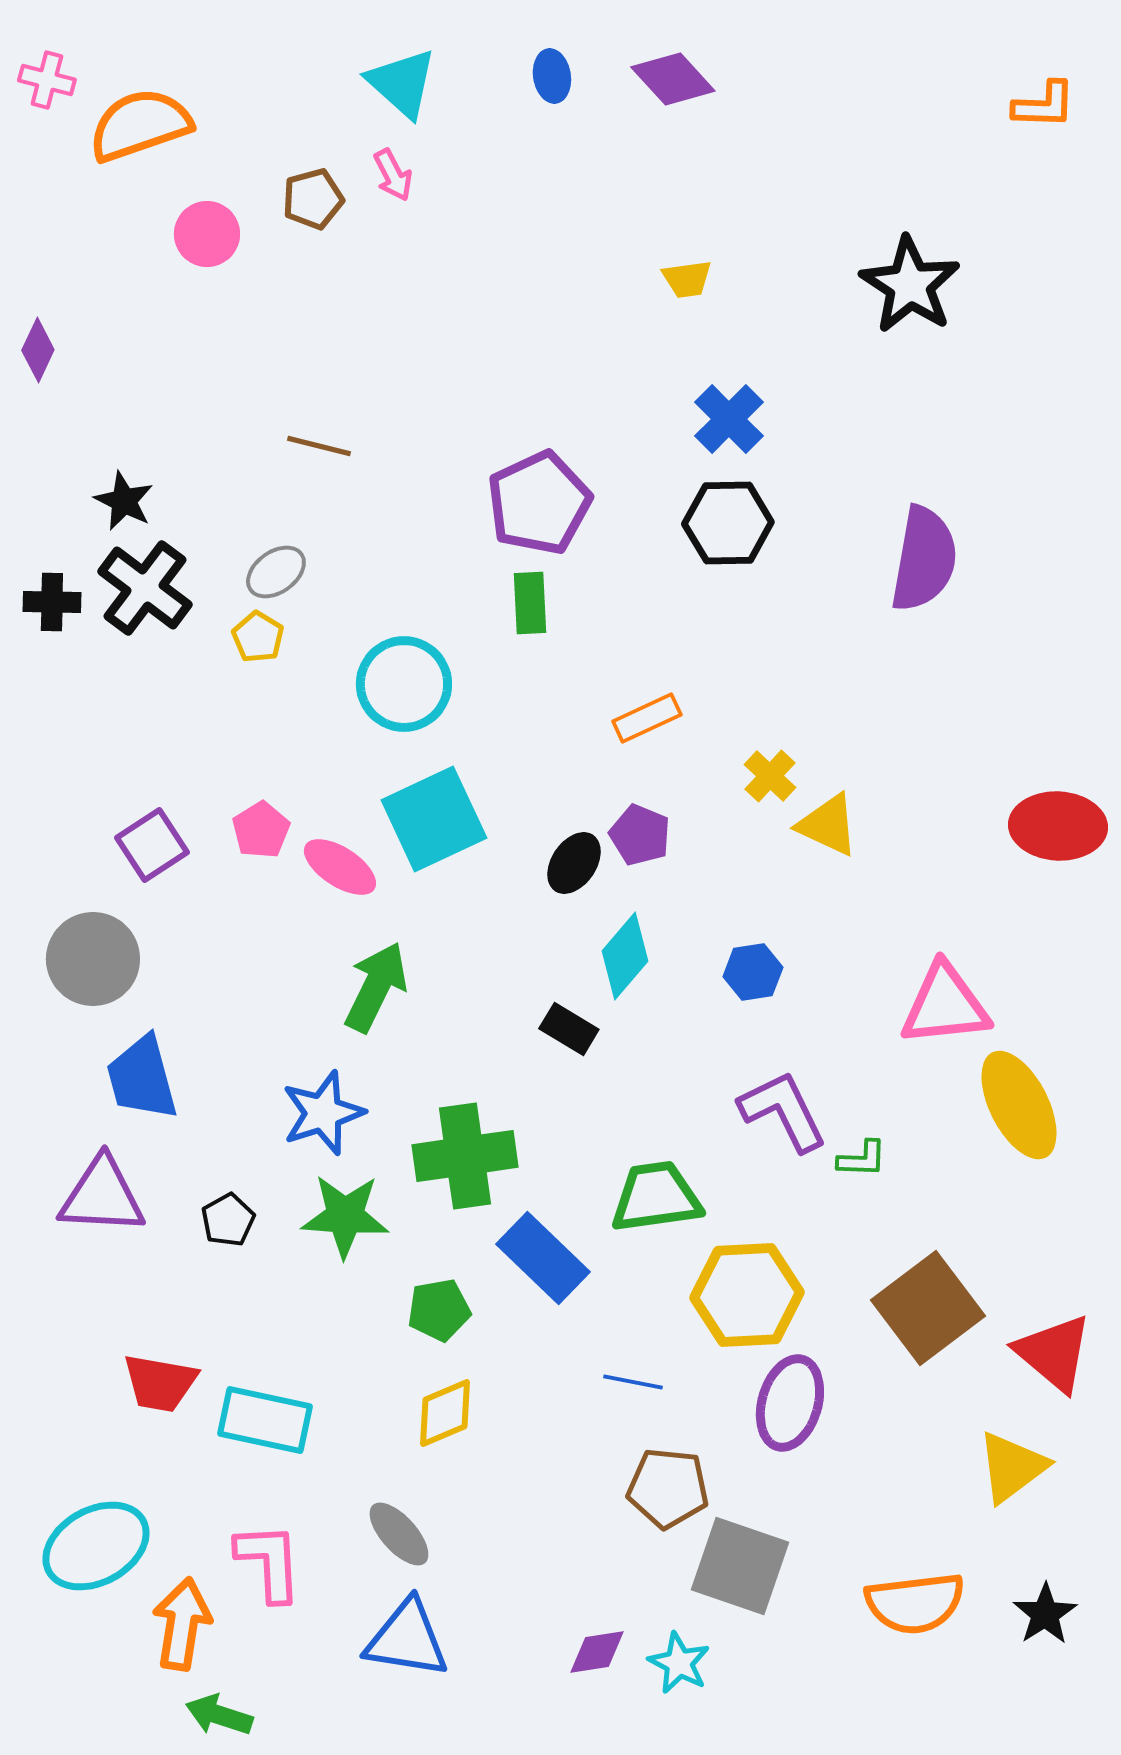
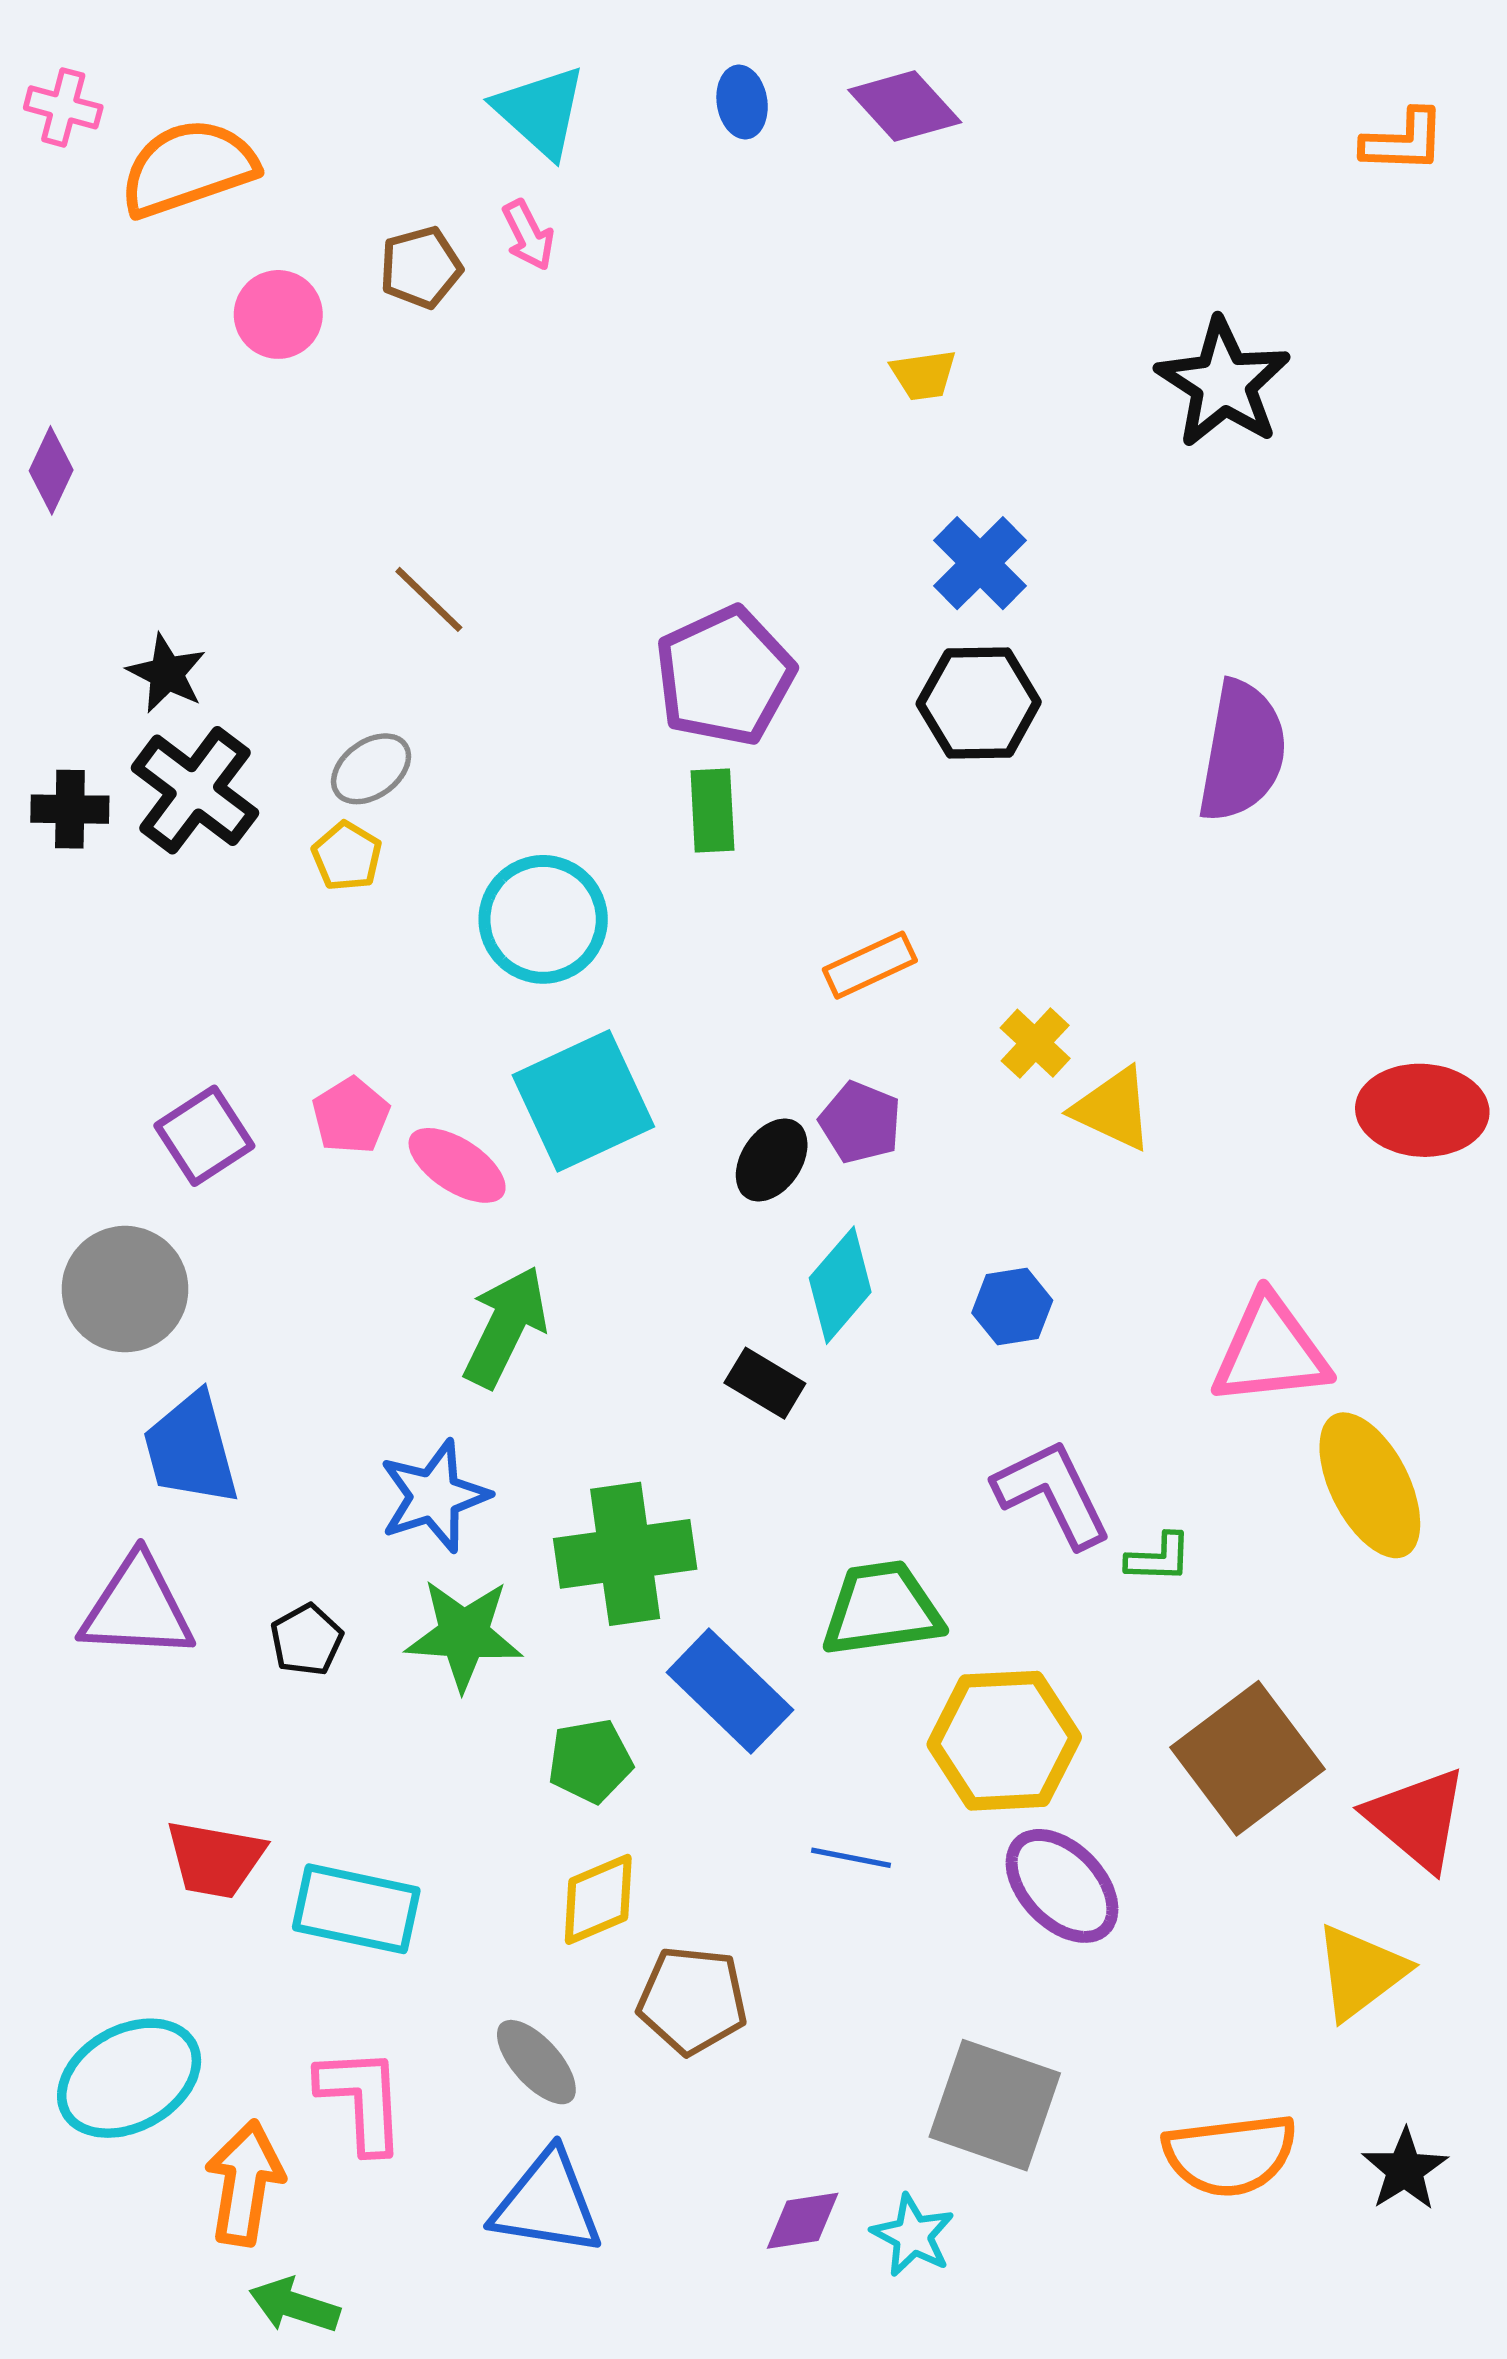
brown line: (319, 446) -> (429, 599), turned 30
purple ellipse: (790, 1403) -> (1062, 1886), turned -60
brown pentagon: (668, 1488) -> (692, 2000), moved

